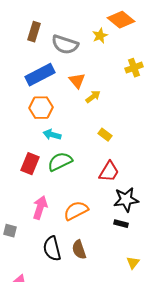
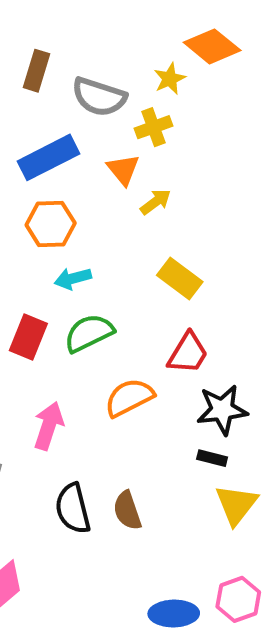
yellow cross: (134, 68) -> (154, 127), moved
cyan arrow: (52, 135) -> (73, 278), turned -30
yellow rectangle: (105, 135) -> (180, 278), size x1.5
orange semicircle: (76, 211) -> (129, 398), moved
yellow triangle: (133, 263) -> (236, 505), moved, size x1.6

